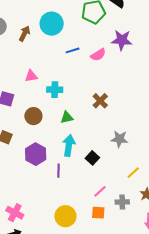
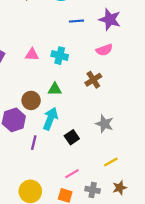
purple star: (122, 40) -> (110, 19), moved
pink semicircle: (98, 55) -> (104, 50), moved
pink triangle: (31, 76) -> (32, 55), moved
cyan cross: (55, 90) -> (60, 56), moved
brown circle: (33, 116) -> (31, 100), moved

